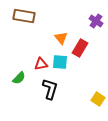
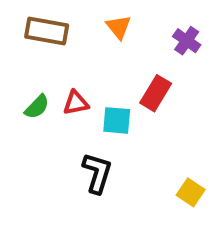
orange triangle: (61, 38) -> (119, 27), moved
red triangle: (41, 64) -> (76, 103), moved
green semicircle: (19, 78) -> (37, 107), moved

